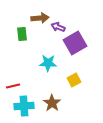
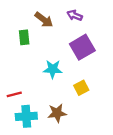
brown arrow: (40, 18) -> (44, 20), turned 42
purple arrow: (58, 27) -> (75, 15), moved
brown star: (52, 103) -> (57, 113), turned 30

